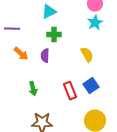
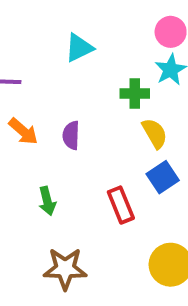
green cross: (54, 35) -> (135, 94), moved
blue square: (91, 86) -> (163, 177), moved

